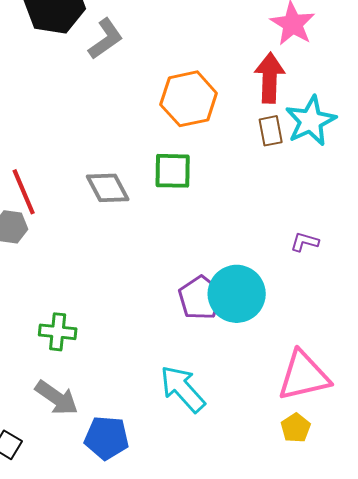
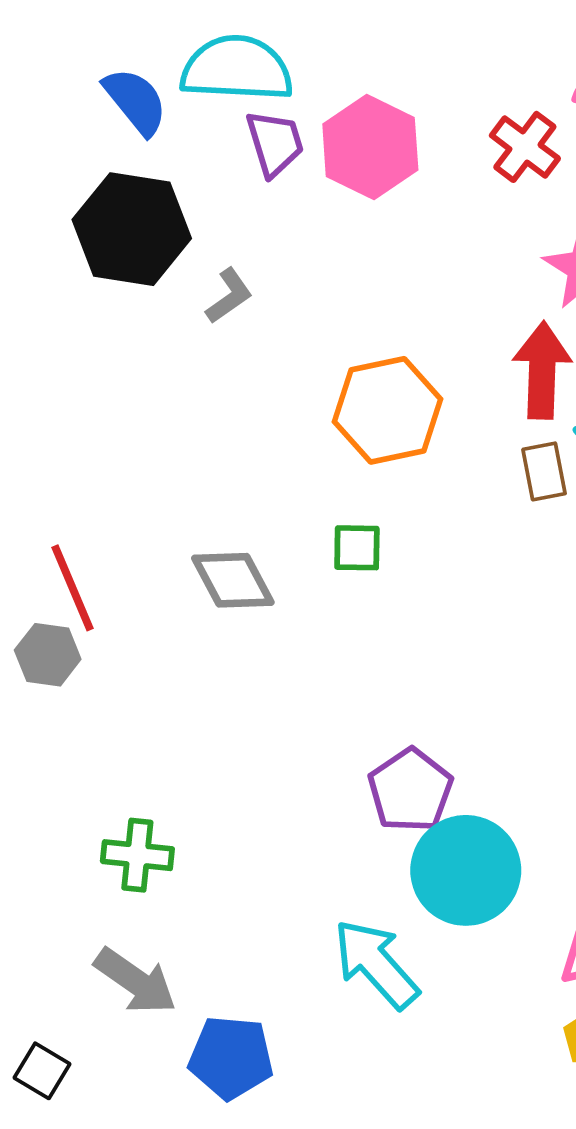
gray L-shape: (106, 39) -> (229, 296), size x0.7
green square: (173, 171) -> (357, 548), size x0.7
cyan circle: (237, 294) -> (466, 870), moved

